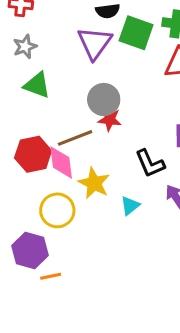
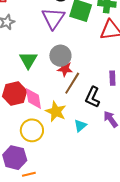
green triangle: (37, 85) -> (28, 60), moved, turned 42
brown line: (75, 138) -> (72, 83), moved, turned -35
black L-shape: (150, 163) -> (93, 97), turned 50

